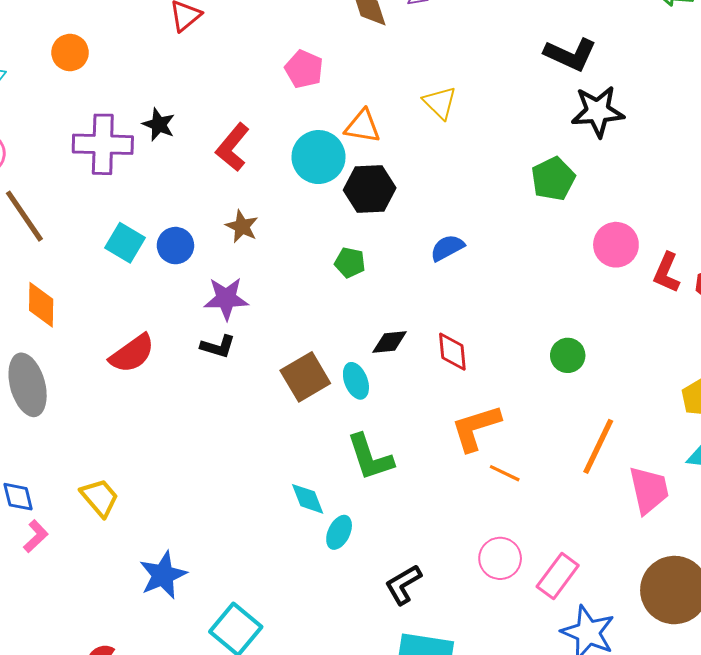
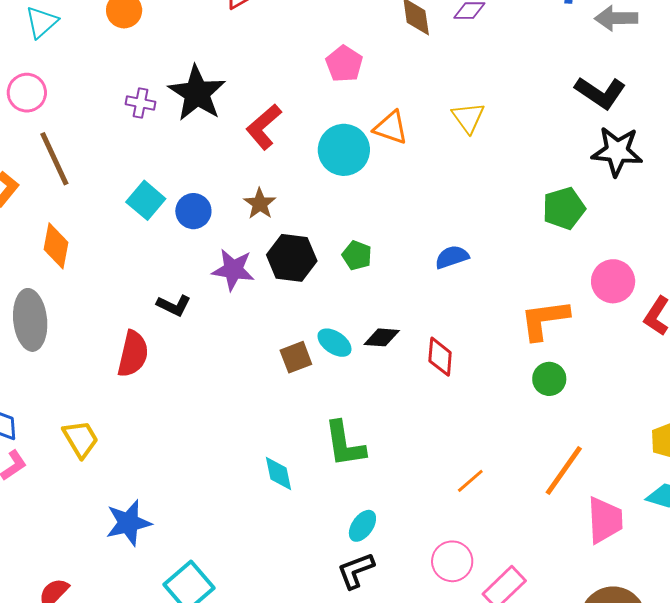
black star: (159, 125) -> (197, 93), size x1.8
purple cross: (103, 144) -> (141, 103), size x0.5
black hexagon: (370, 189) -> (292, 258), moved
black L-shape: (218, 347) -> (174, 305), moved
red semicircle: (132, 353) -> (133, 354), moved, turned -51
brown square: (305, 377) -> (296, 357), size x0.7
cyan ellipse: (356, 381) -> (334, 343), moved, turned -44
orange L-shape: (476, 428) -> (545, 320), moved
orange line: (505, 473) -> (470, 481), turned -76
cyan ellipse: (339, 532) -> (362, 526), moved

